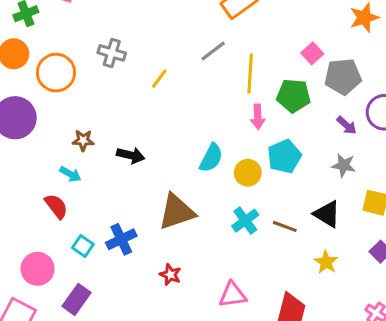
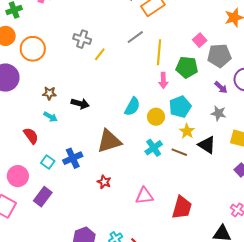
gray cross: (112, 53) -> (82, 39), moved
cyan arrow: (70, 174) -> (50, 117), moved
yellow star: (326, 262) -> (187, 131), moved

